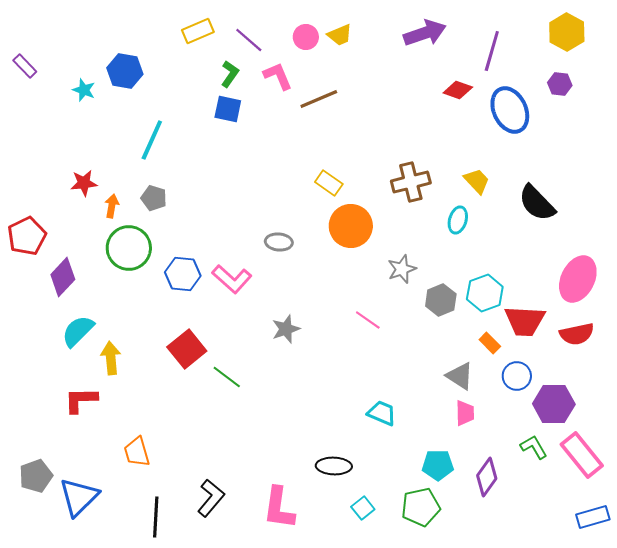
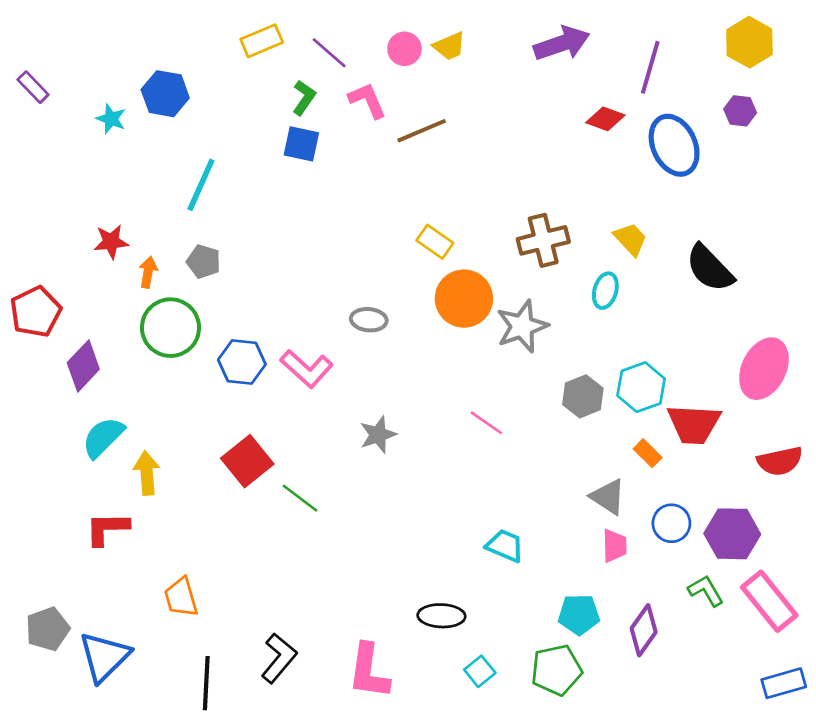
gray star: (402, 269) -> (522, 326), moved, size x1.4
red semicircle: (577, 334) -> (780, 461), moved
blue circle: (517, 376) -> (671, 523), moved

